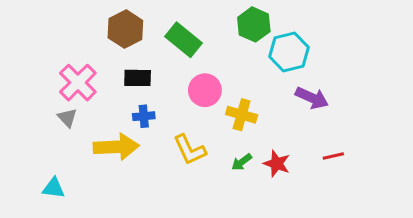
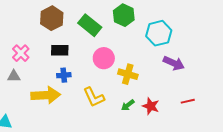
green hexagon: (254, 24) -> (124, 15), moved
pink cross: (78, 83) -> (21, 53), size x0.7
gray triangle: (67, 118) -> (14, 76), turned -48

